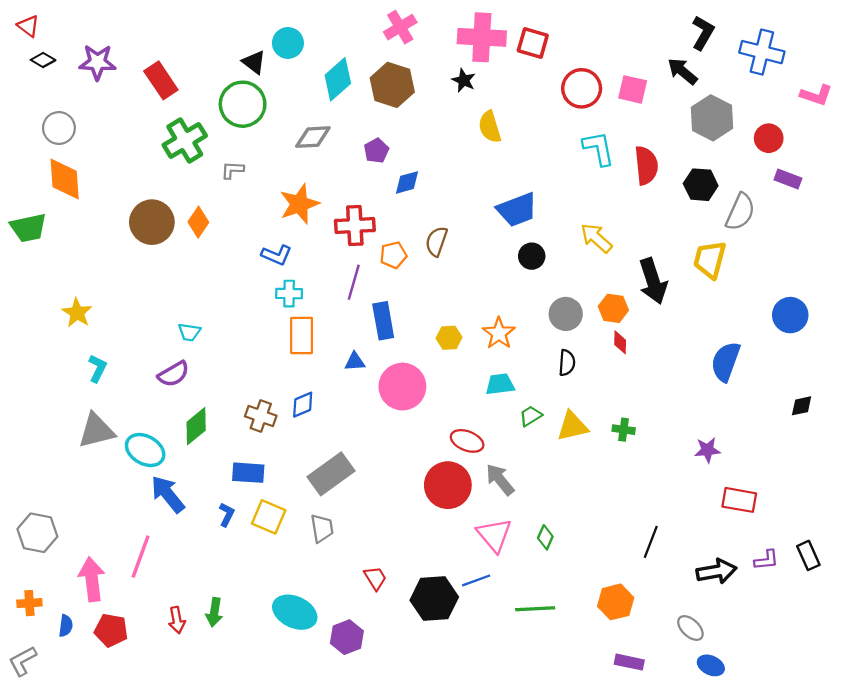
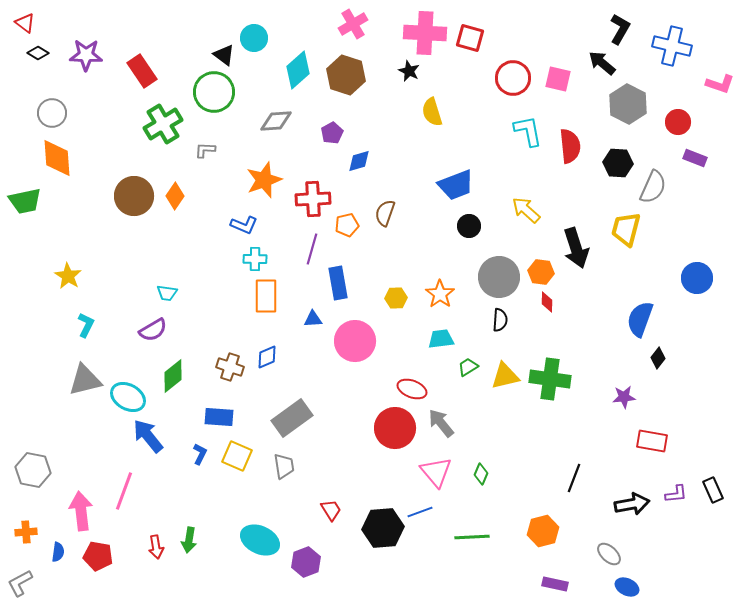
gray circle: (566, 314) -> (499, 277), size x1.4
black diamond: (802, 406) -> (658, 358), moved, turned -40
green cross: (624, 430) -> (550, 379), size x2.0

